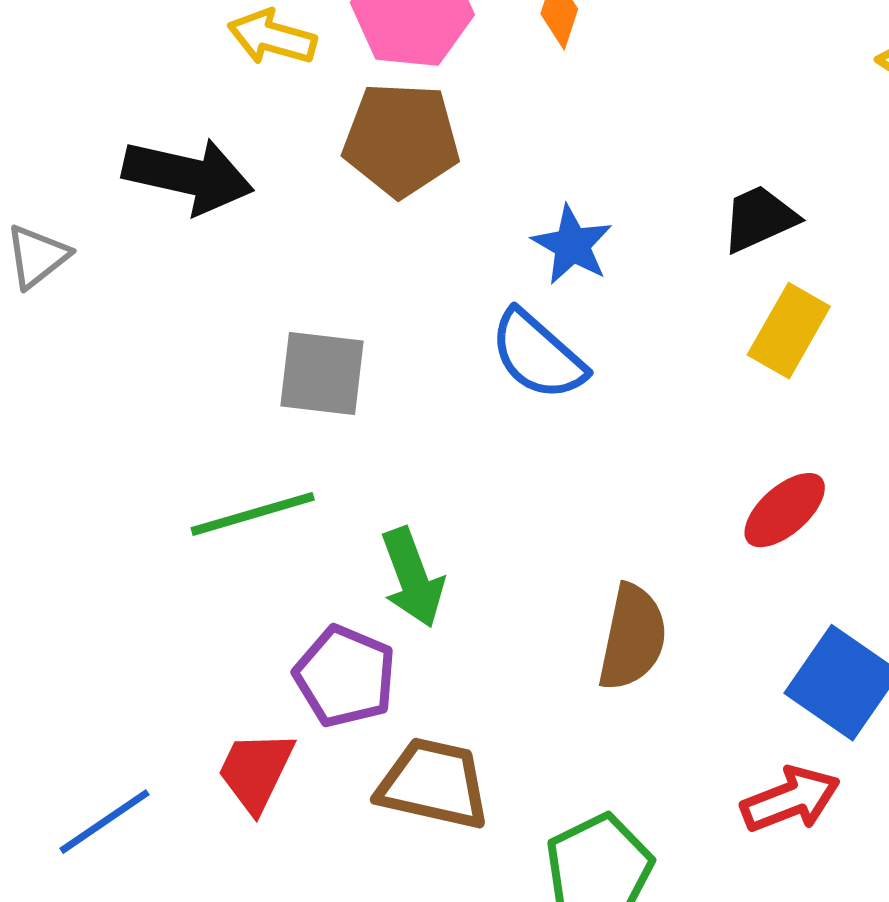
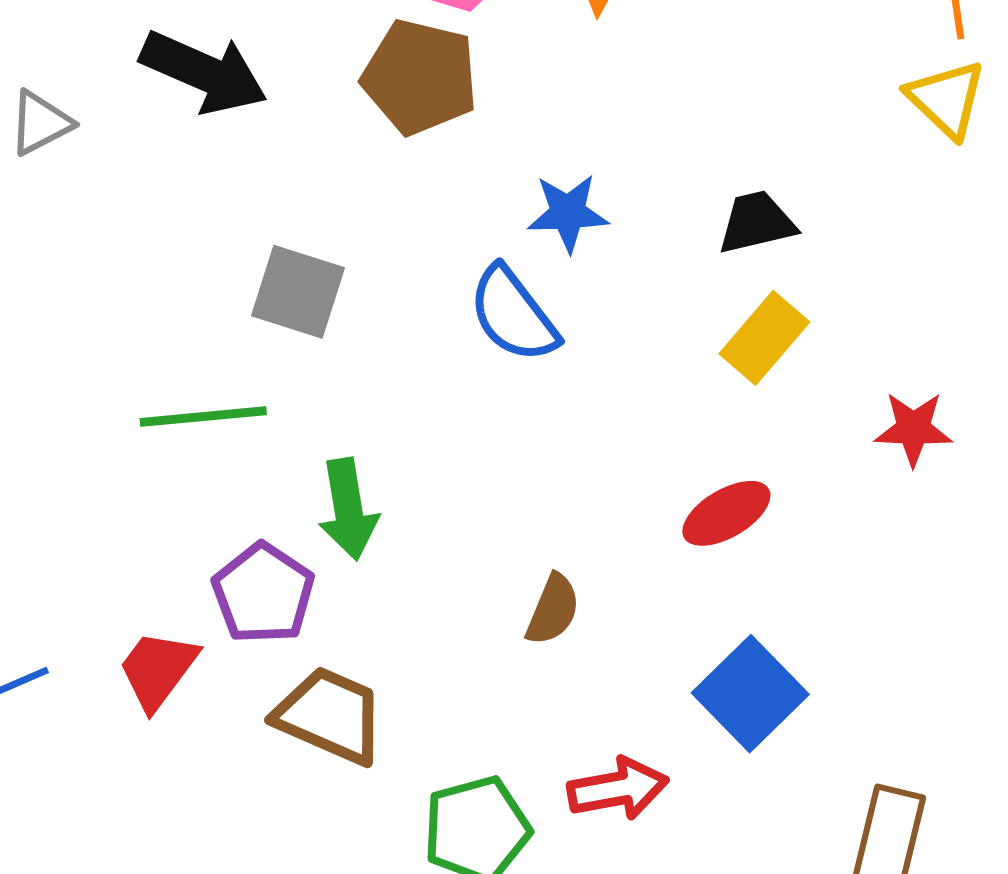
blue star: (572, 245) -> (568, 213), turned 30
brown semicircle: (632, 637) -> (553, 610), size x0.7
red arrow: (790, 799) -> (618, 789), moved

